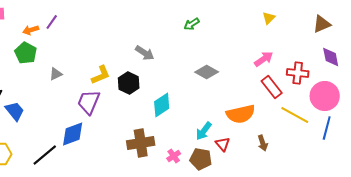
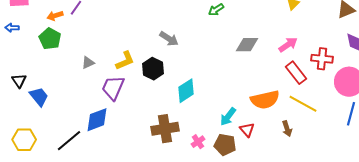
gray diamond: (207, 72) -> (247, 45), moved, turned -30
gray triangle: (56, 74) -> (88, 63), moved
yellow line: (295, 115) -> (303, 104), moved

